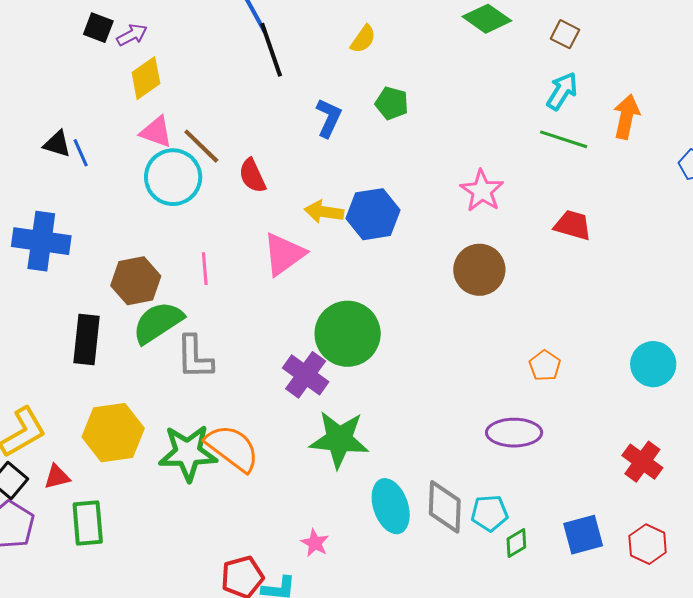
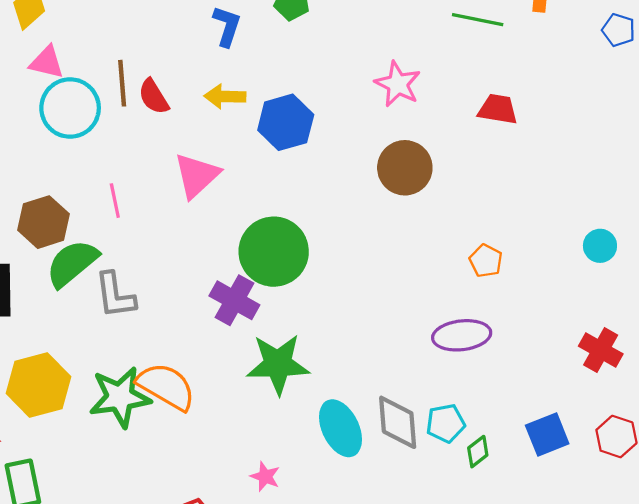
brown line: (201, 146) -> (122, 83), moved, turned 48
yellow arrow: (324, 212) -> (225, 96), moved
cyan circle: (653, 364) -> (600, 246), size x0.7

